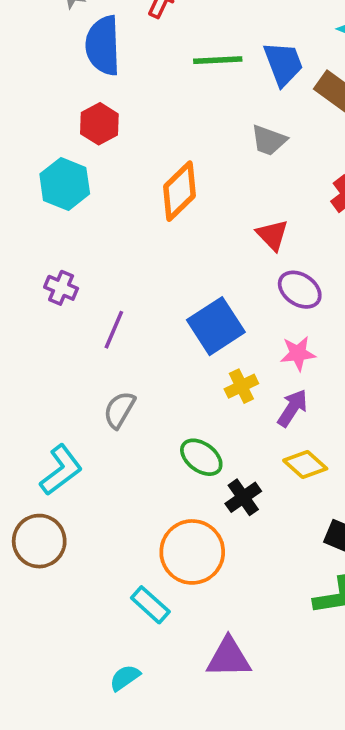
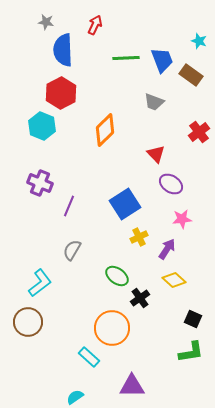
red hexagon: (99, 124) -> (61, 93), size x1.4
purple cross: (61, 288) -> (40, 183), size x1.4
pink star: (298, 353) -> (182, 219), moved

